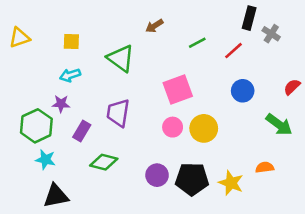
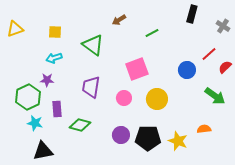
gray cross: (271, 34) -> (223, 26), moved
red line: (234, 51) -> (209, 54), moved
pink circle: (173, 127) -> (124, 98), moved
purple rectangle: (82, 131) -> (57, 109), moved, turned -35

